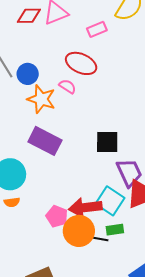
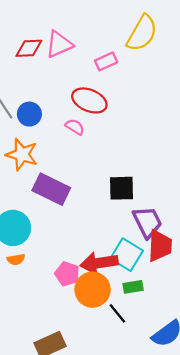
orange star: (41, 99) -> (22, 154), moved
black line: (98, 239) -> (117, 313), moved, turned 42

